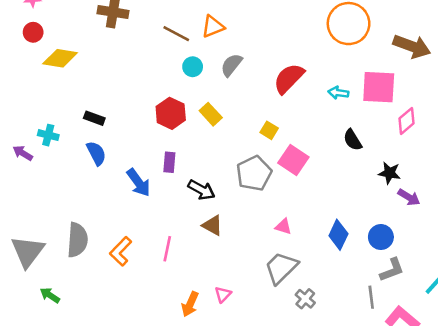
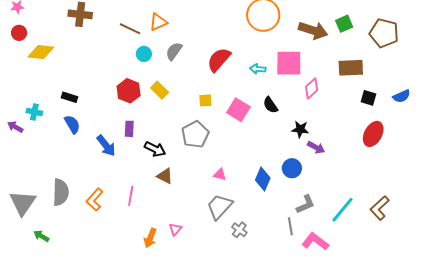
yellow square: (269, 130) -> (205, 100), turned -32
pink square: (293, 160) -> (238, 110), moved
blue circle: (381, 237) -> (292, 168), moved

